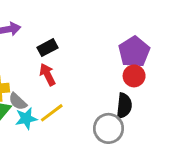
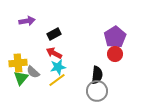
red arrow: (47, 74) -> (54, 53), turned -35
black semicircle: (124, 106) -> (97, 75), moved
cyan star: (26, 118) -> (58, 67), moved

